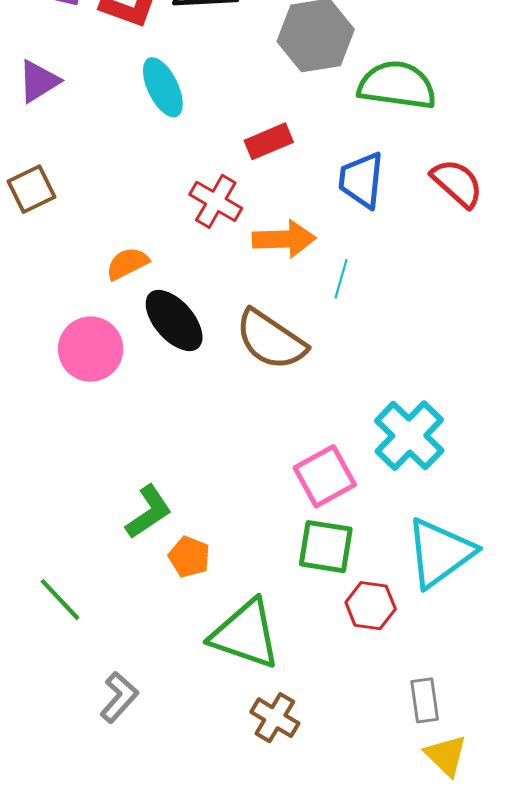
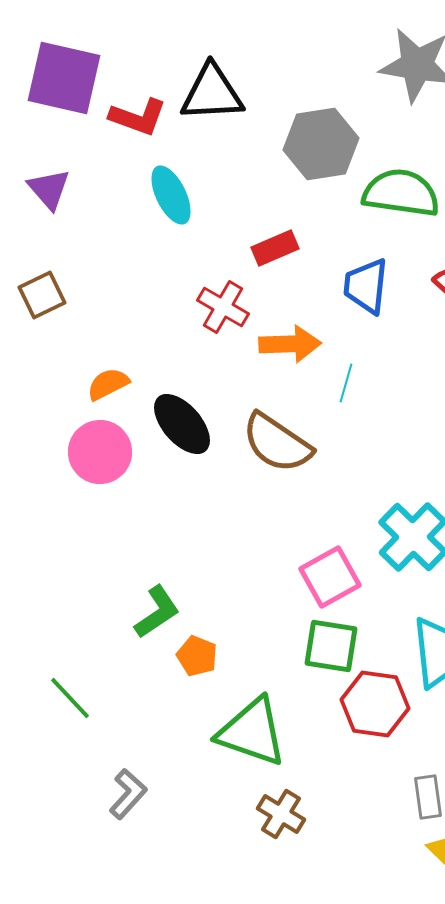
purple triangle: (39, 81) -> (49, 189), turned -39
orange semicircle: (127, 263) -> (108, 384), moved
red hexagon: (371, 606) -> (375, 704), size x1.4

